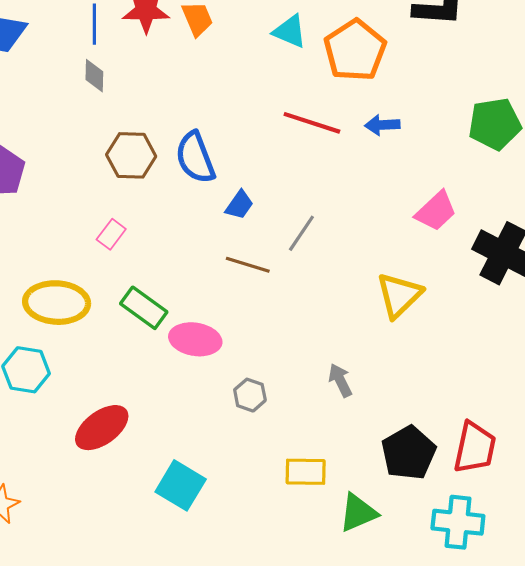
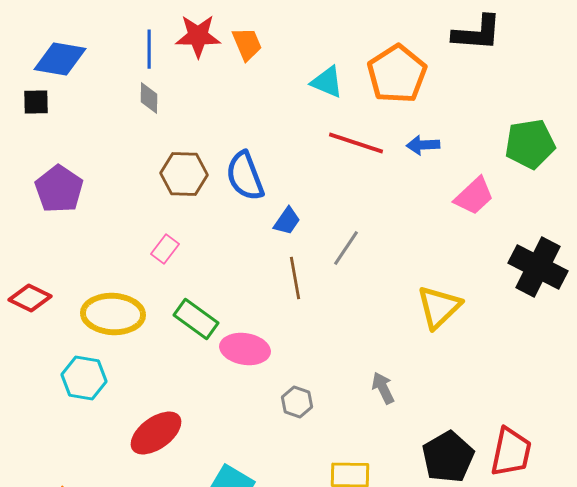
cyan triangle: (290, 31) -> (327, 82), moved
pink trapezoid: (436, 211) -> (474, 196), moved
brown line: (248, 265) -> (295, 278), turned 63

